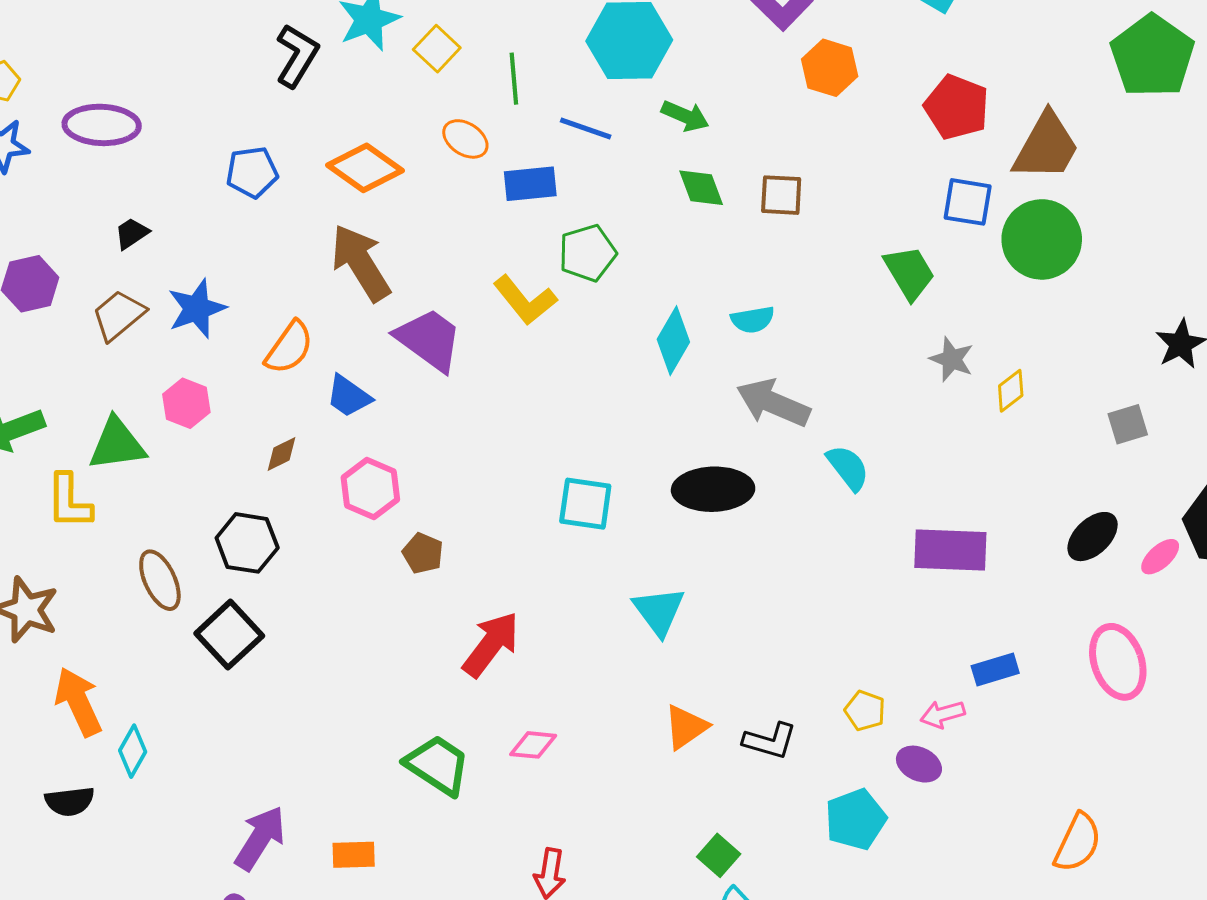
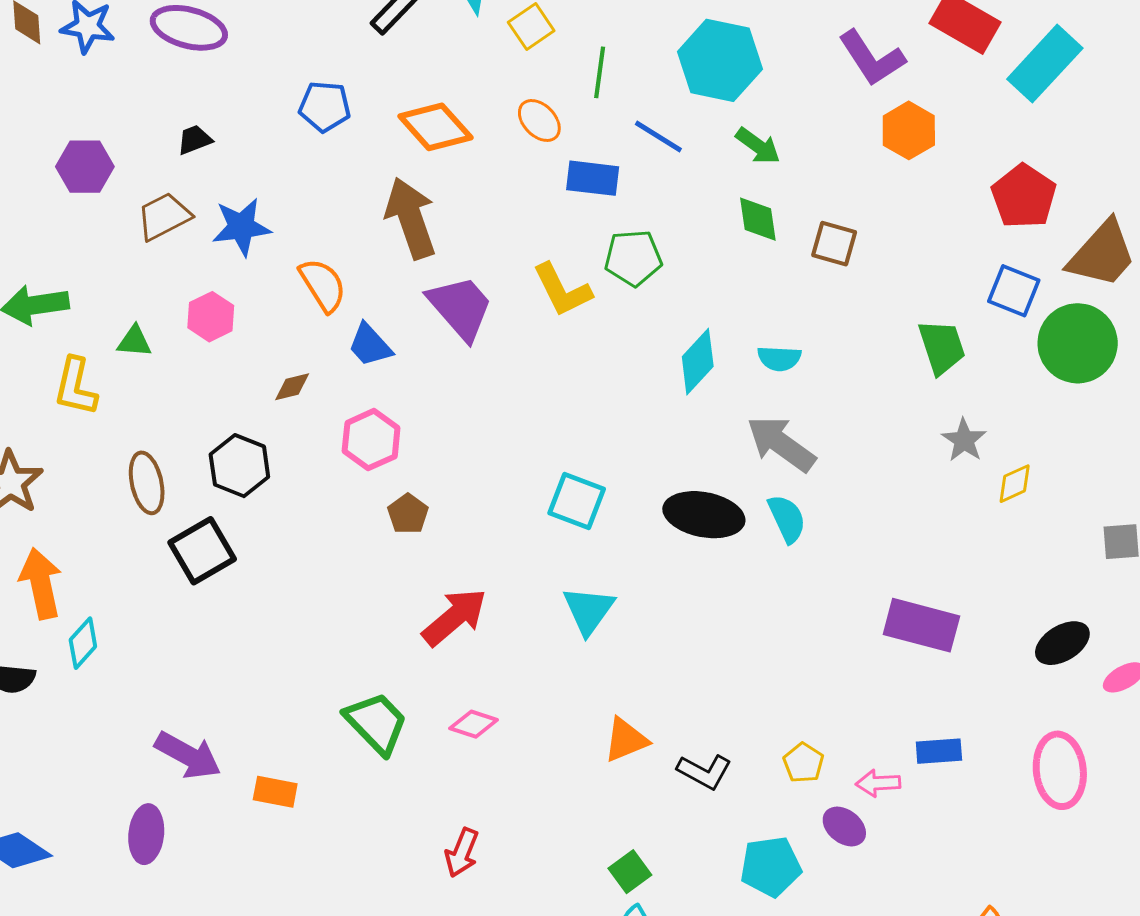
orange semicircle: (289, 348) -> (323, 285), turned -80
green triangle: (117, 444) -> (134, 341), size x0.6
cyan semicircle: (848, 468) -> (787, 519), moved
cyan triangle: (659, 611) -> (589, 610), moved
purple arrow: (260, 838) -> (188, 755), turned 74

